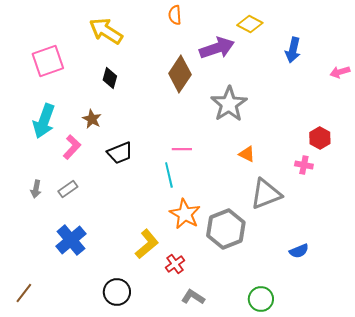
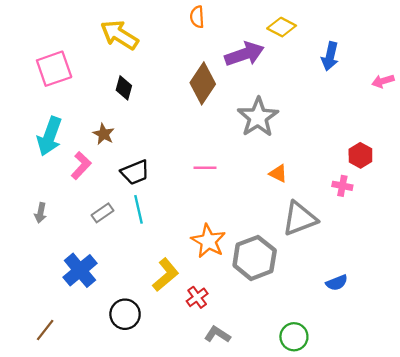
cyan line: (169, 175) -> (139, 209), moved
gray rectangle: (68, 189) -> (102, 213), moved
black circle: (117, 292) -> (125, 314), moved
brown line: (24, 293) -> (45, 330), moved

